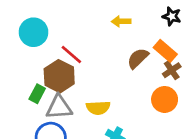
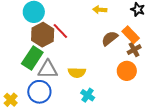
brown hexagon: (59, 76) -> (43, 35), moved
green rectangle: (37, 94) -> (32, 58), size x1.6

